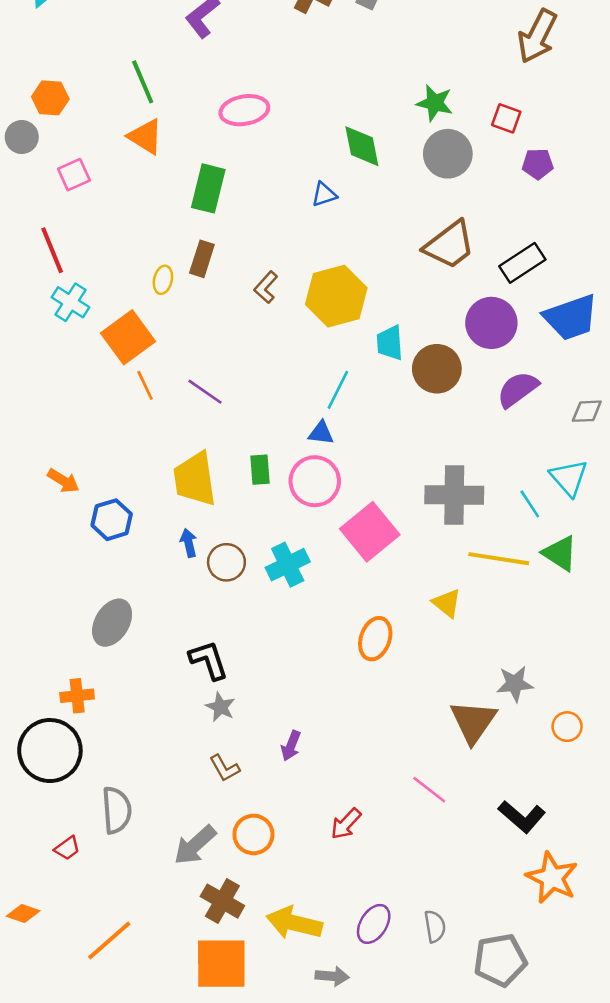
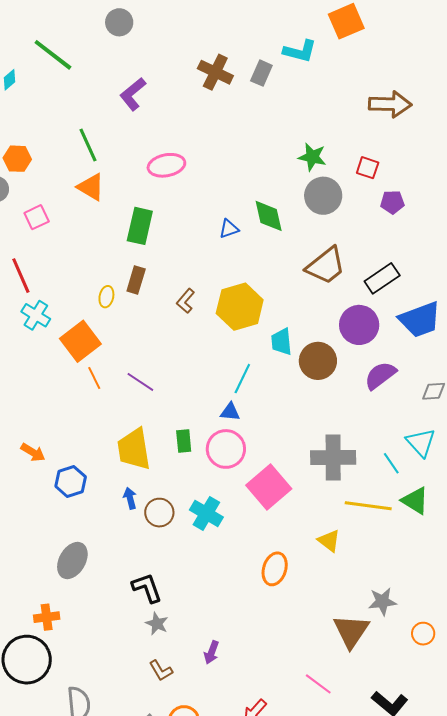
brown arrow: (537, 36) -> (390, 104), turned -114
green diamond: (362, 146) -> (269, 216), moved
cyan cross: (288, 565) -> (206, 513), turned -32

